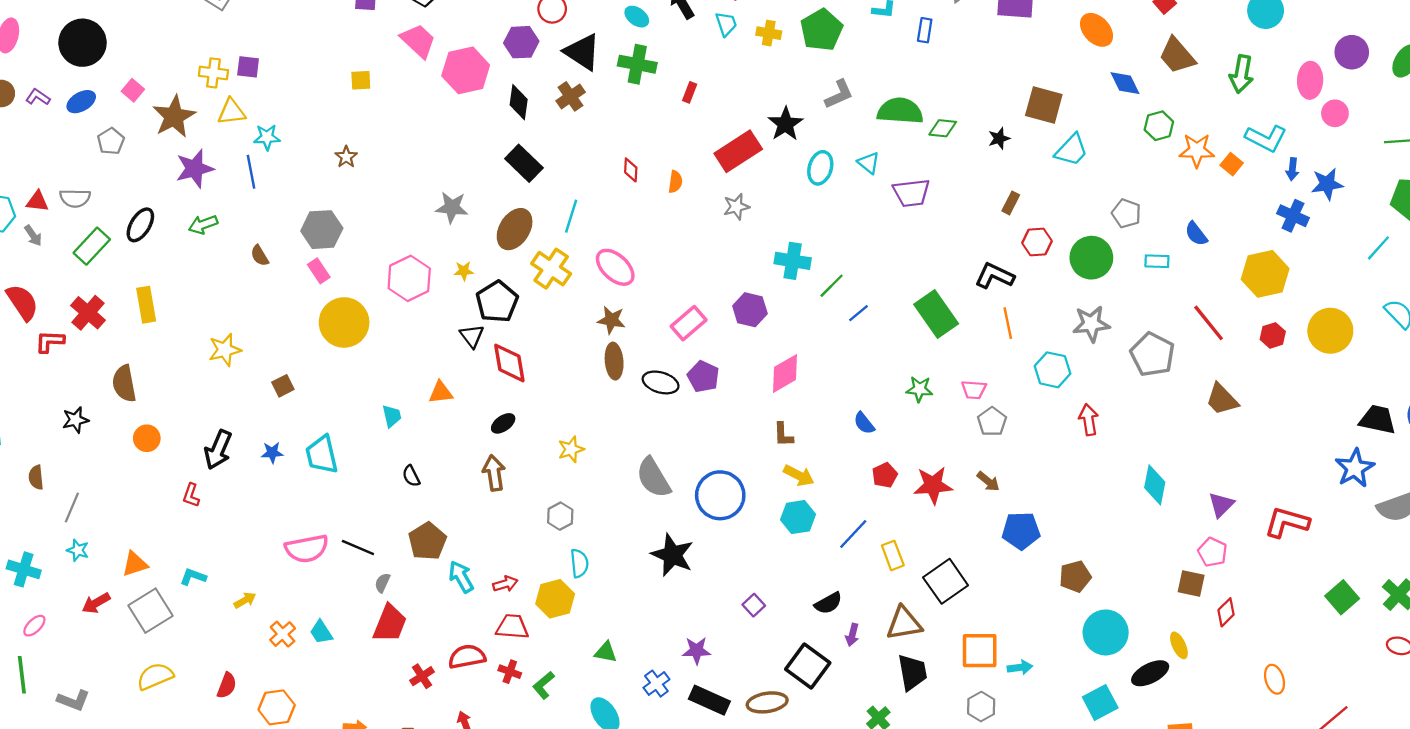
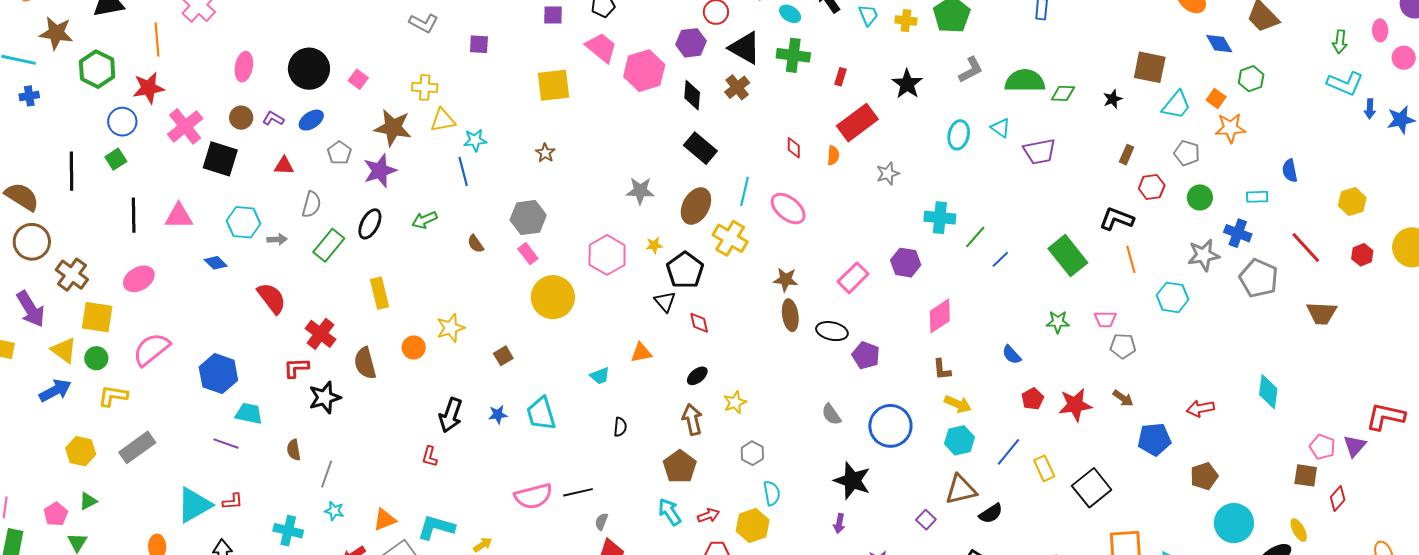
purple square: (248, 67) -> (479, 44), moved
green arrow: (1241, 74) -> (1340, 42), moved, size x0.7
yellow square: (361, 80) -> (553, 85), size x1.8
pink ellipse: (1310, 80) -> (1380, 30), size x0.7
pink square: (133, 90) -> (358, 79), moved
brown star: (174, 117) -> (393, 128), turned -30
black star: (786, 124) -> (907, 84), moved
orange star: (1197, 150) -> (1230, 128), moved
red rectangle: (738, 151) -> (857, 123), moved
orange square: (1232, 164) -> (1216, 99), moved
purple star: (195, 169) -> (380, 171), moved
gray semicircle: (75, 198) -> (311, 204), turned -72
red triangle: (37, 201) -> (284, 166), moved
gray pentagon: (1126, 213) -> (1187, 153), moved
blue cross: (1293, 216) -> (1238, 233), moved
blue semicircle: (1196, 234) -> (1290, 171), turned 30
gray arrow: (33, 236) -> (277, 239), turned -54
green circle: (1091, 258) -> (1200, 197), size x0.7
pink ellipse: (615, 267) -> (788, 208), moved
yellow hexagon: (1265, 274) -> (1352, 202), size x0.7
red cross: (88, 313) -> (321, 334), moved
red L-shape: (50, 341) -> (296, 368), moved
red diamond: (509, 363) -> (699, 323), size x0.6
purple pentagon: (703, 377) -> (866, 355), moved
brown trapezoid: (1222, 399) -> (1322, 313), turned -40
cyan trapezoid: (392, 416) -> (600, 376), turned 85
black star: (75, 420) -> (325, 397), size x1.4
red arrow: (1089, 420) -> (1200, 408), moved, turned -88
gray pentagon: (992, 422) -> (1123, 346), turned -30
orange circle: (147, 438) -> (414, 348), moved
yellow star: (571, 449) -> (735, 402), moved
black semicircle: (411, 476) -> (620, 427), turned -144
gray semicircle: (653, 478) -> (831, 414), size x0.6
purple triangle: (1221, 505) -> (1355, 446), moved
brown pentagon: (427, 541) -> (680, 467), moved
black line: (358, 548) -> (578, 492), turned -32
cyan L-shape: (193, 577) -> (436, 527), size x1.6
brown triangle: (904, 623) -> (961, 490), moved
purple arrow: (852, 635) -> (839, 524), moved

